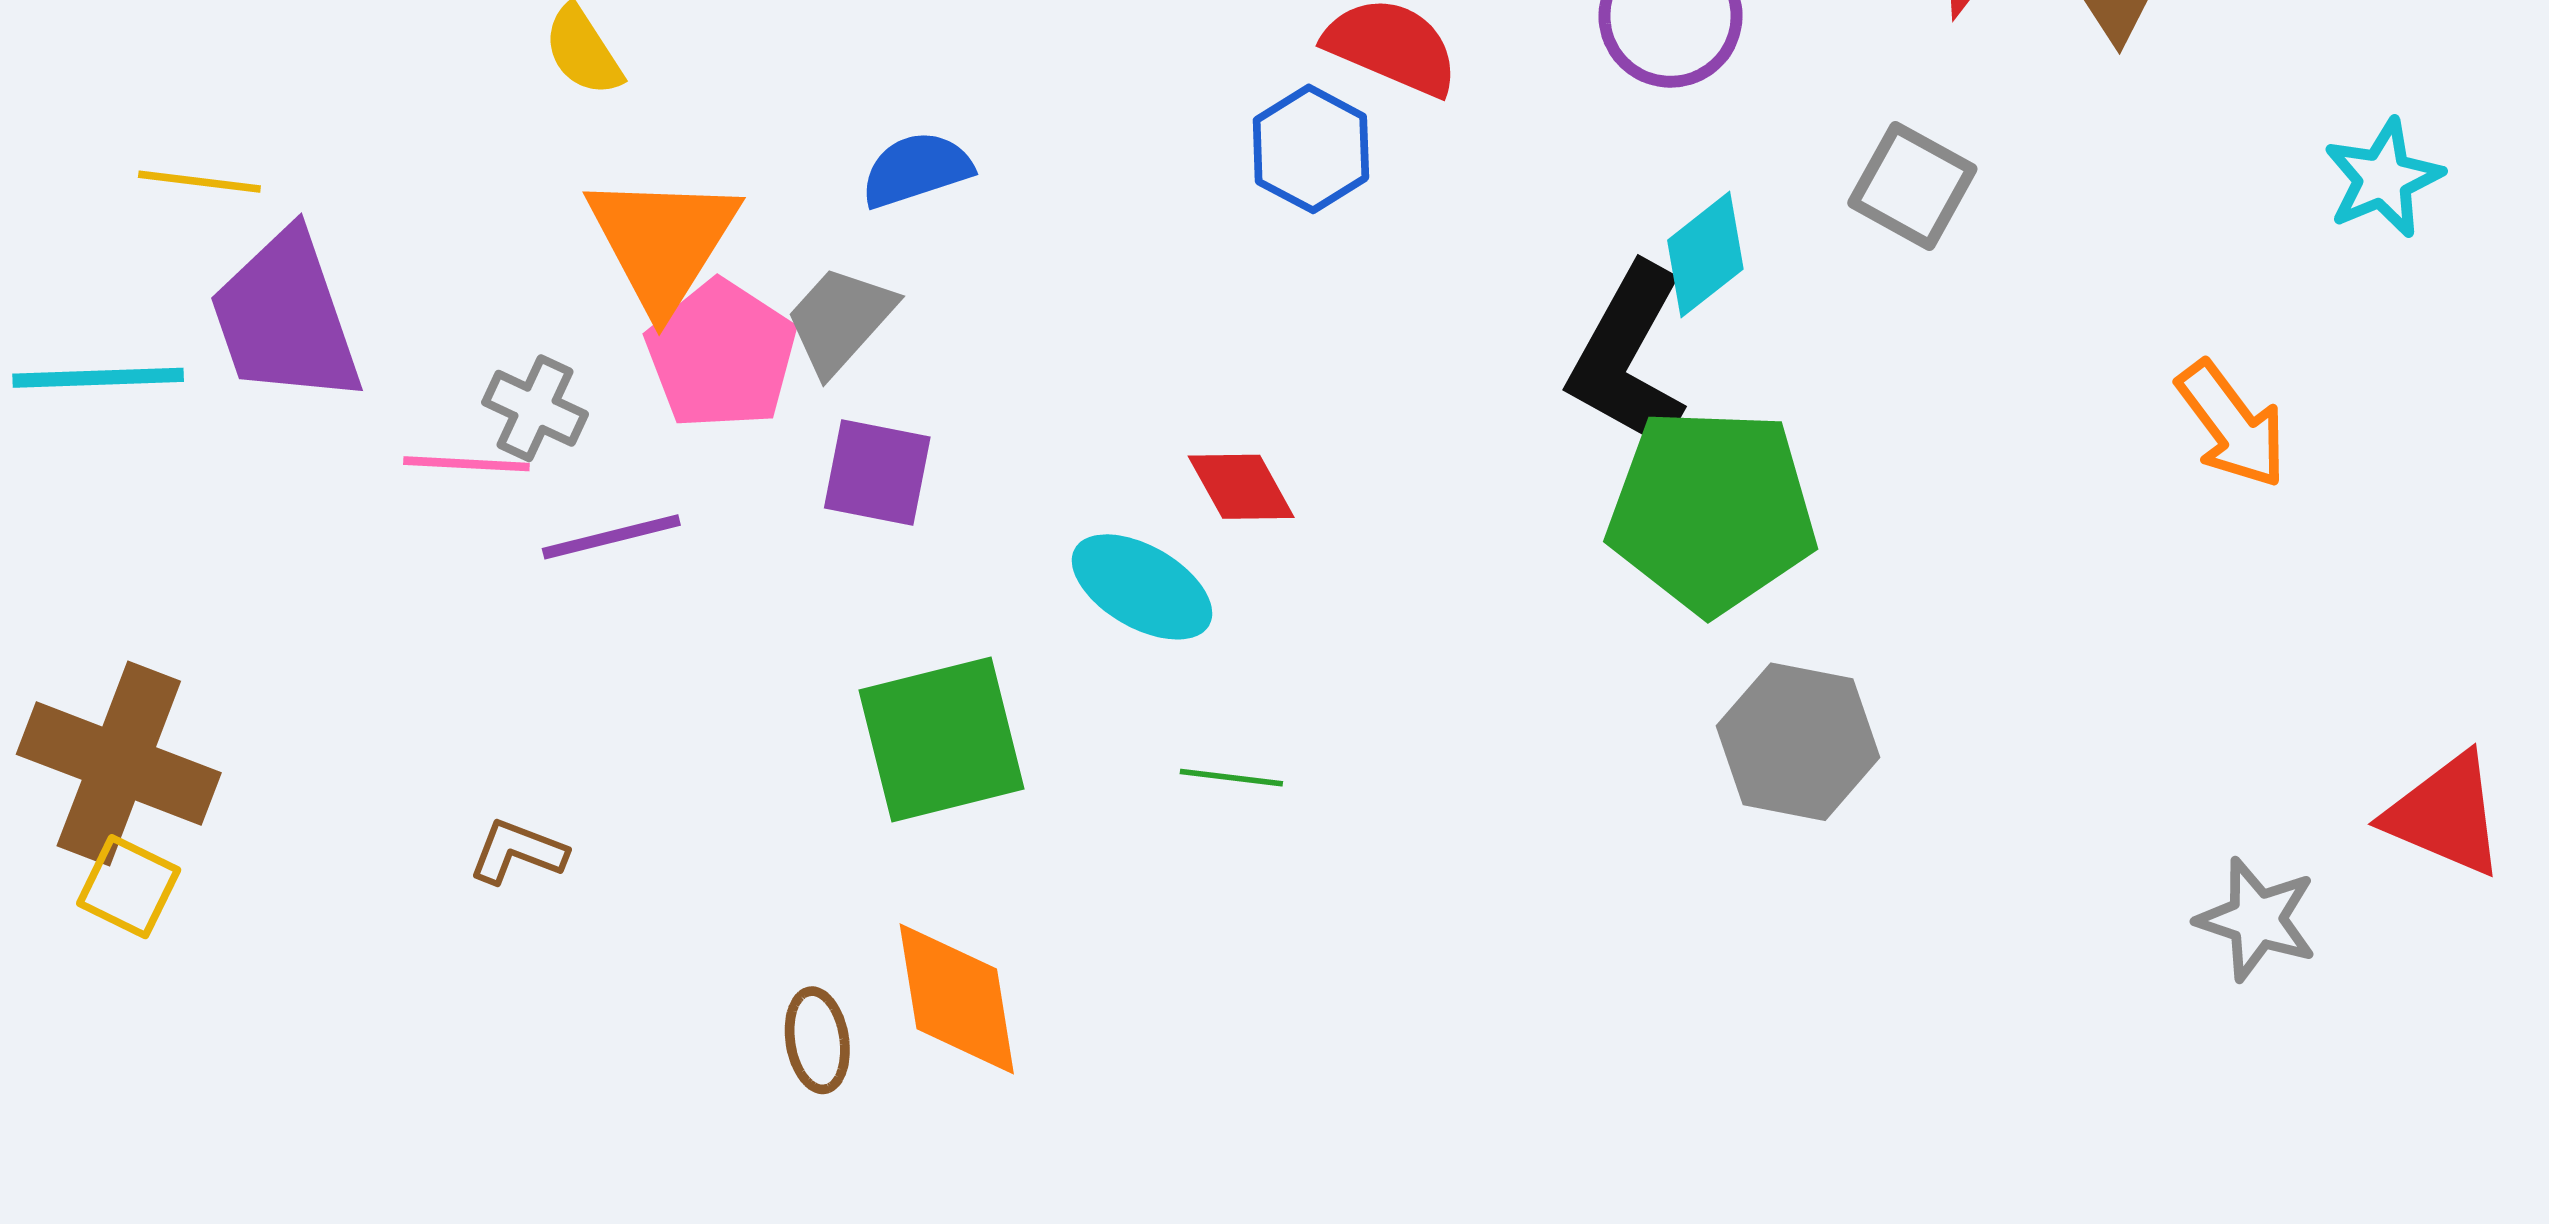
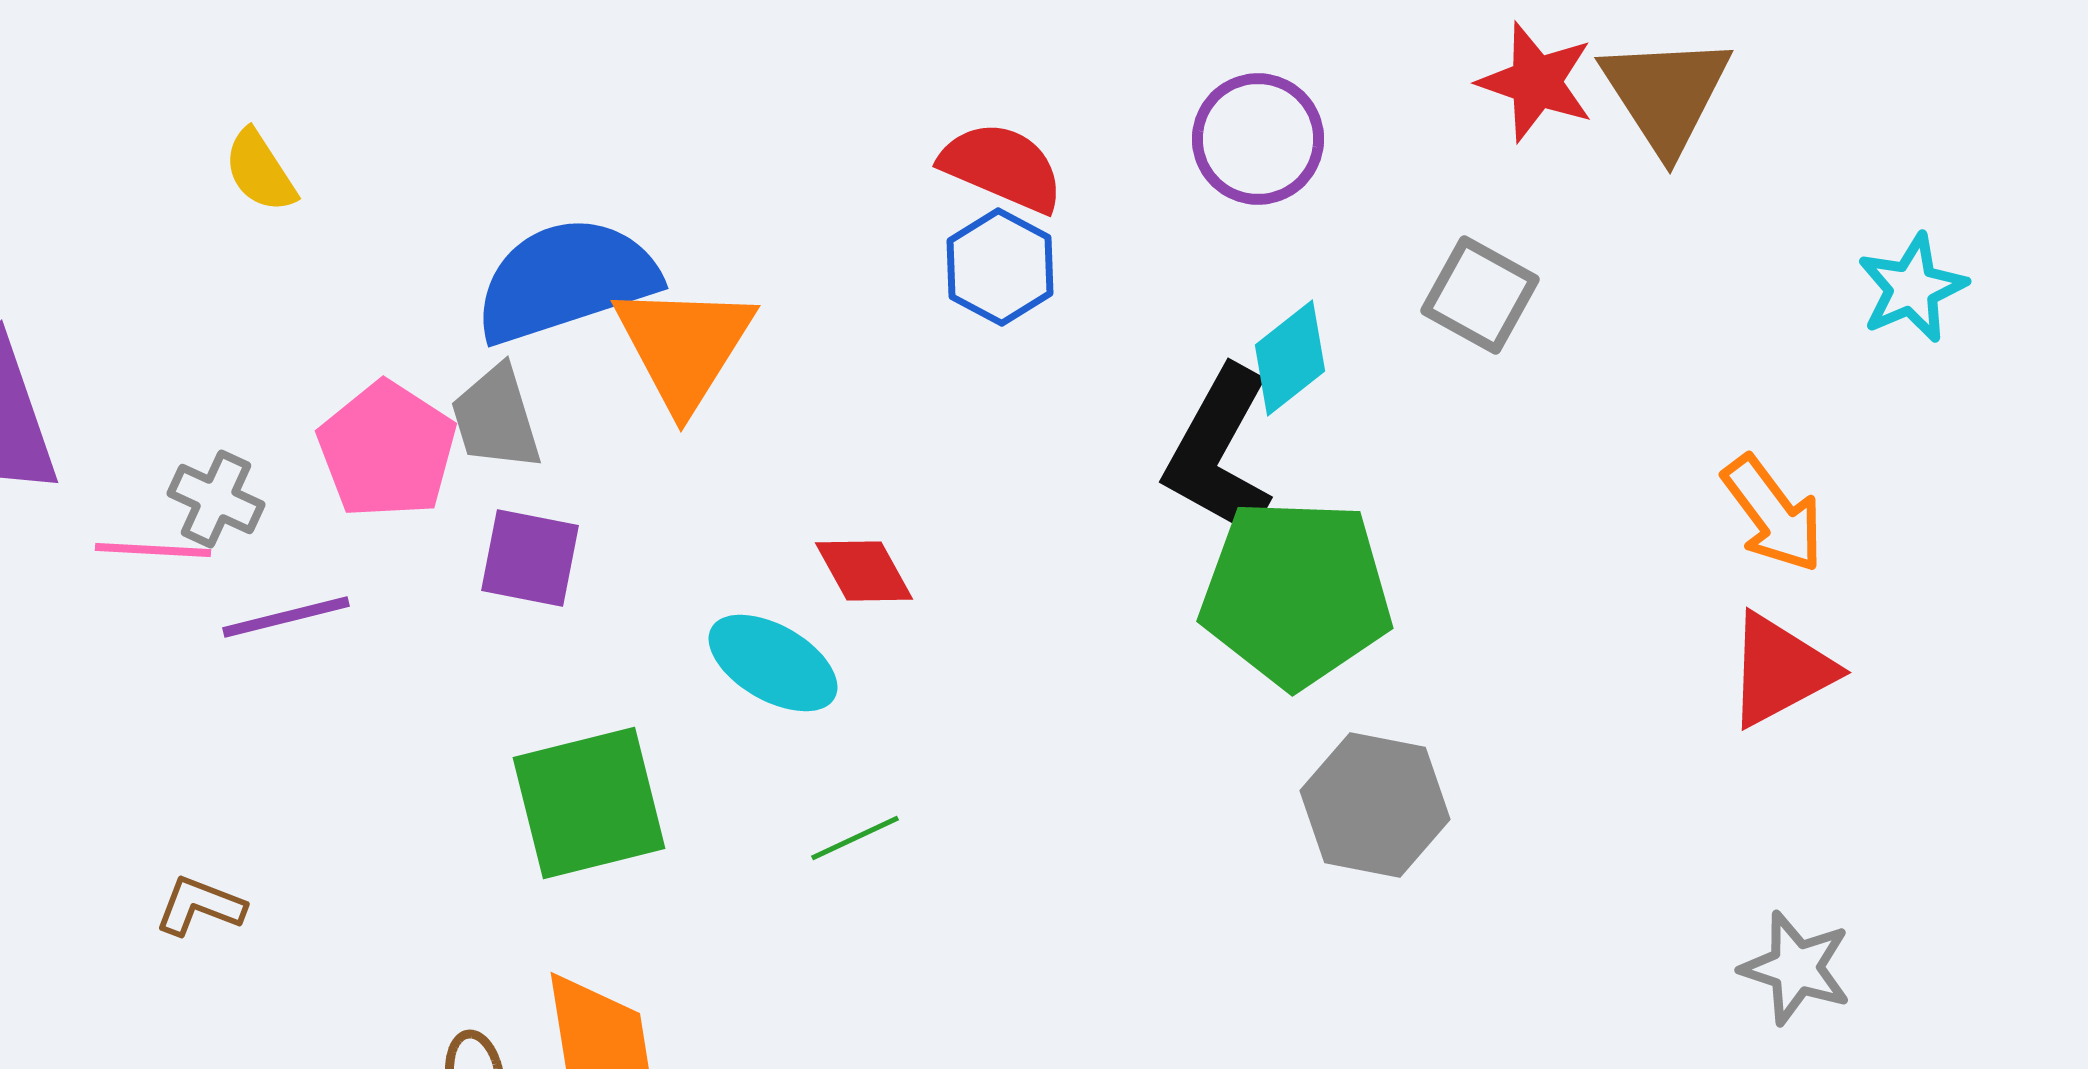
blue hexagon: (1311, 149) -> (1000, 267), moved
blue semicircle: (916, 170) -> (566, 280), size x1.8
orange triangle: (663, 242) -> (684, 346), moved
gray trapezoid: (840, 320) -> (496, 418), turned -59
green line: (1231, 778) -> (855, 838), turned -32
red triangle: (2445, 815) -> (1780, 670), moved, turned -51

